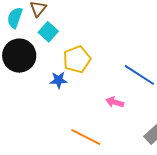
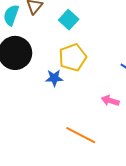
cyan square: (48, 32) -> (69, 20), moved

